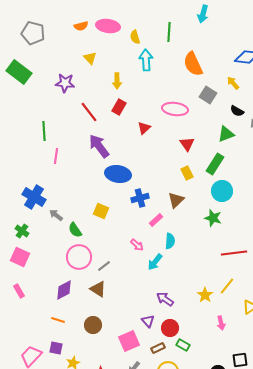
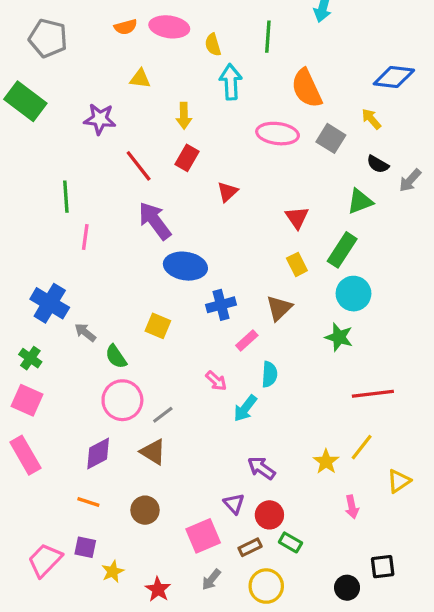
yellow triangle: (90, 58) -> (140, 79), turned -40
pink ellipse: (175, 109) -> (278, 134), moved
pink rectangle: (19, 291) -> (25, 455), size x1.6

